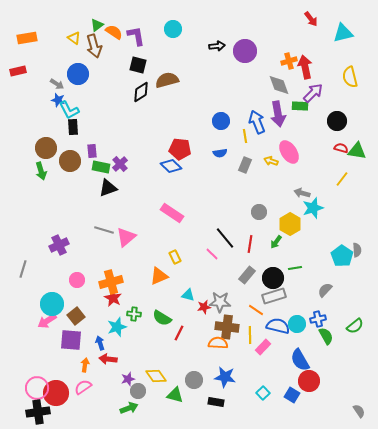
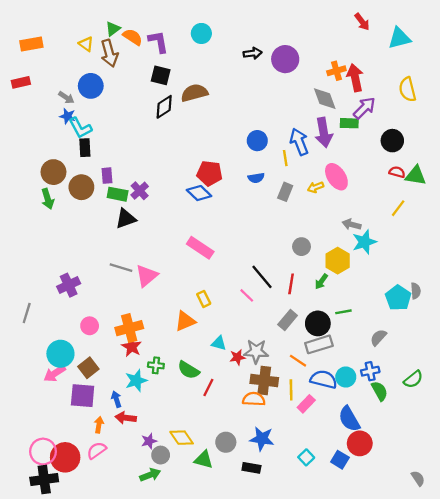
yellow arrow: (271, 161) -> (315, 187), turned -40

